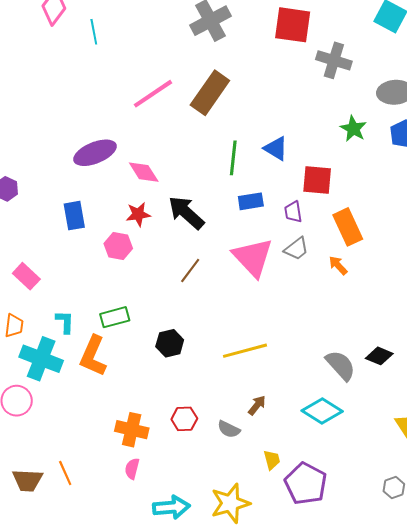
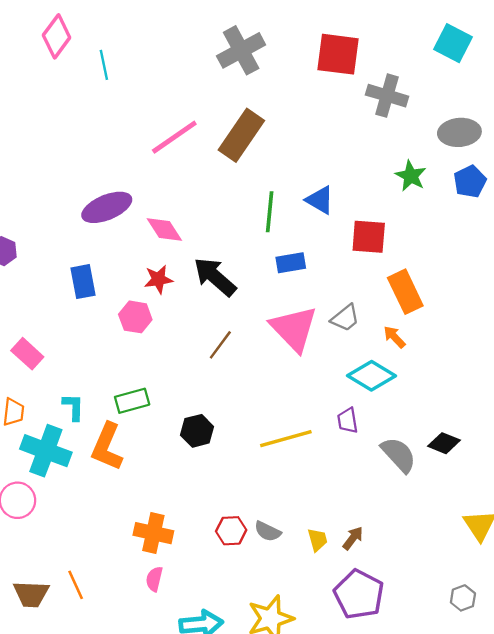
purple trapezoid: (293, 212) -> (348, 420), moved
brown arrow: (257, 405) -> (353, 538), moved
cyan diamond: (322, 411) -> (371, 376), moved
red hexagon: (184, 419) -> (231, 531), moved
yellow trapezoid: (272, 460) -> (318, 540), moved

